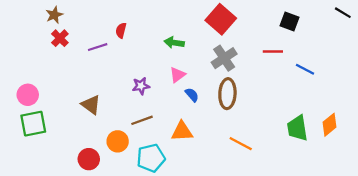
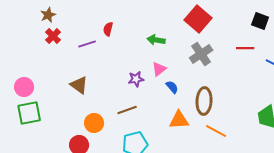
purple star: (141, 86) -> (136, 79), moved
brown ellipse: (227, 94) -> (204, 101), moved
brown triangle: (91, 105) -> (79, 85), moved
orange triangle: (182, 131) -> (179, 120), moved
orange circle: (118, 141) -> (94, 123), moved

